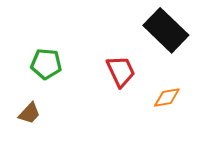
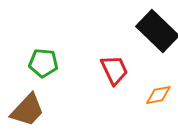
brown trapezoid: (29, 113) -> (27, 110), size x1.6

